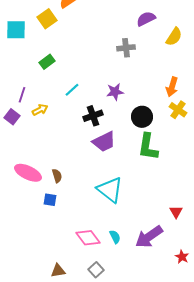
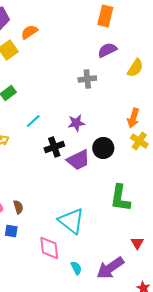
purple trapezoid: (104, 142) -> (78, 160), moved
green L-shape: (148, 147) -> (120, 198), moved
pink diamond: (88, 238) -> (49, 248), moved, turned 30

